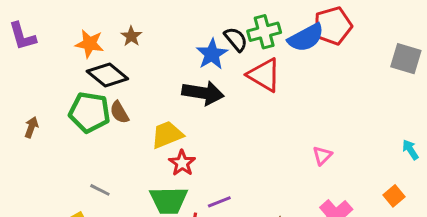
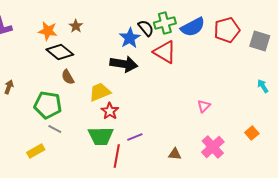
red pentagon: (333, 26) -> (227, 30), moved
green pentagon: (90, 112) -> (48, 105), moved
cyan arrow: (410, 150) -> (263, 86), moved

